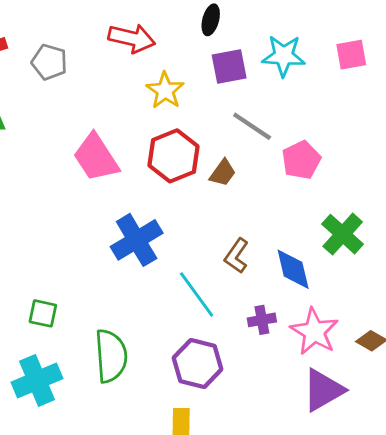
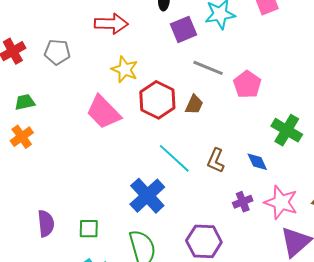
yellow star: (165, 90) -> (125, 69), moved
blue cross: (137, 240) -> (147, 196), moved
blue diamond: (293, 269) -> (257, 162), size x0.7
cyan line: (197, 294) -> (174, 158), moved

